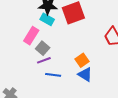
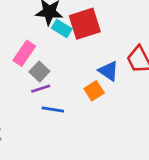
cyan rectangle: (47, 19) -> (62, 29), moved
blue triangle: (85, 74) -> (109, 71), moved

